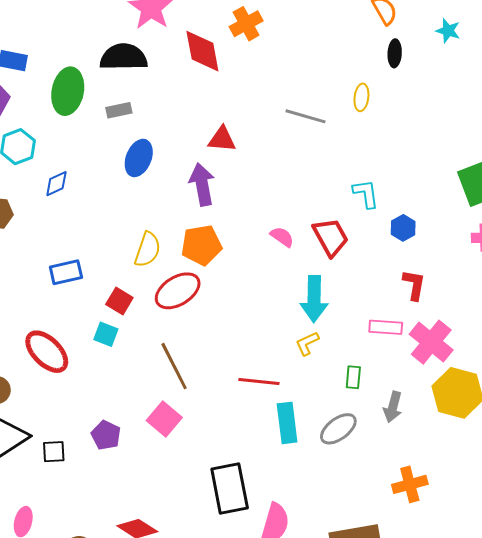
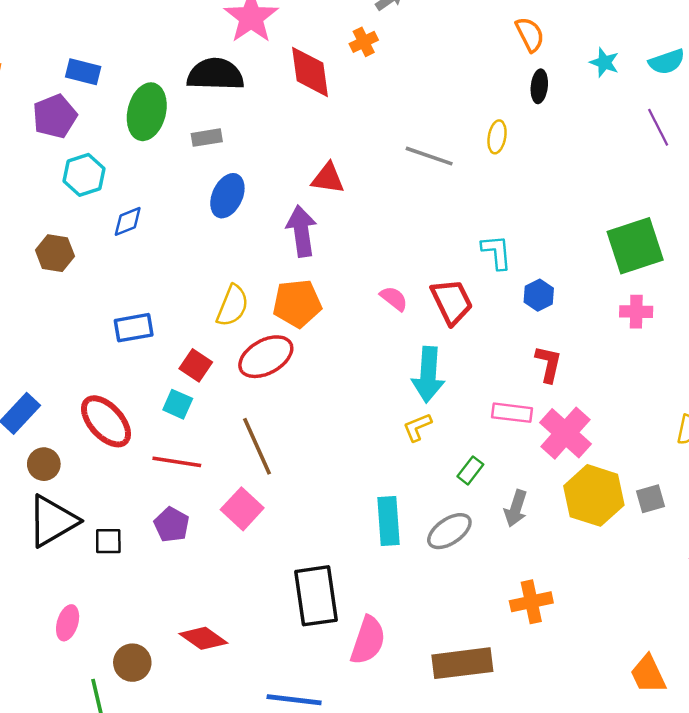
orange cross: (246, 24) -> (364, 42), size x0.7
green rectangle: (353, 377) -> (470, 470), turned 30
red line: (259, 381) -> (177, 462), moved

